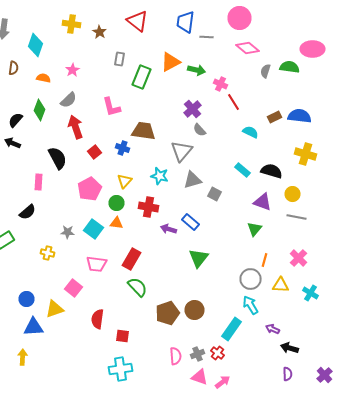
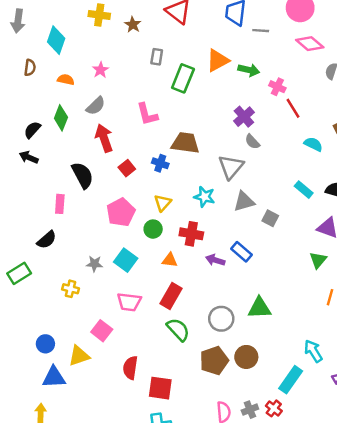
orange triangle: (116, 223) -> (170, 260), moved
green triangle: (198, 258) -> (259, 308), moved, turned 50
gray circle: (250, 279) -> (221, 319), moved
red square: (122, 336) -> (160, 388), size x1.5

